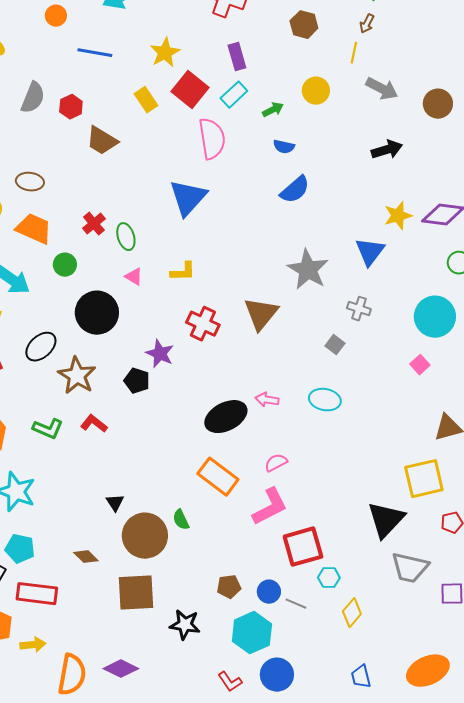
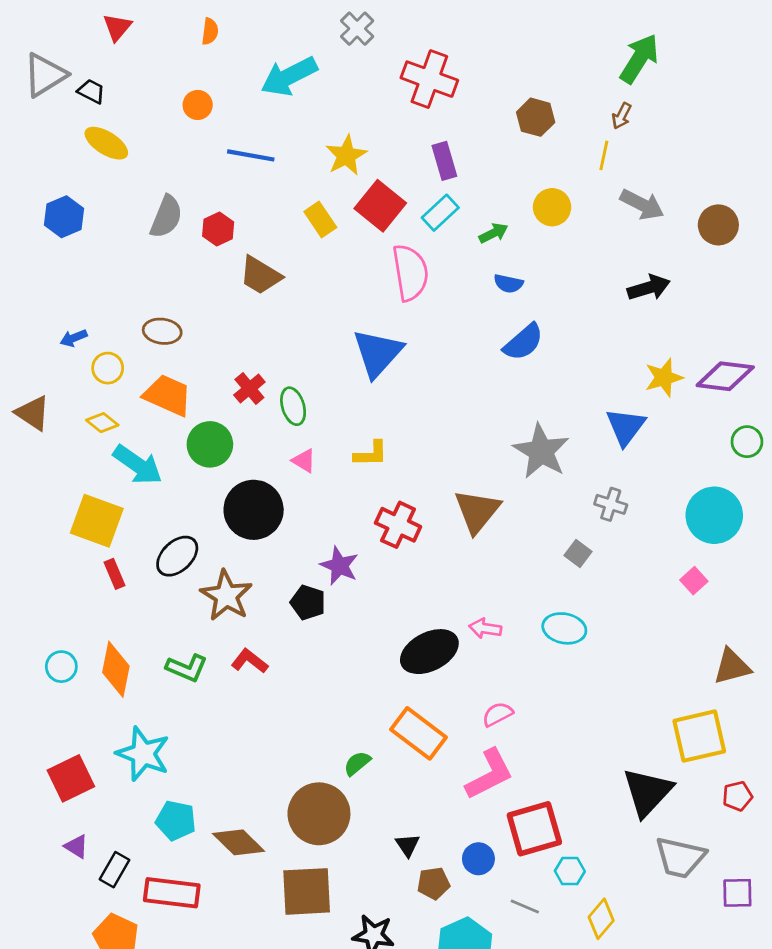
green circle: (65, 265) -> (210, 444), size x1.4
black triangle: (115, 503) -> (408, 845), moved
green semicircle: (181, 520) -> (357, 763), moved, turned 75
cyan pentagon: (20, 549) -> (176, 821), moved
brown diamond: (86, 557) -> (239, 842), size x1.5
blue circle: (269, 592) -> (478, 859), moved

